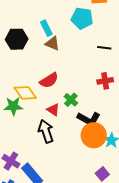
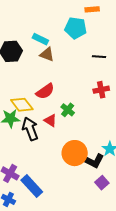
cyan rectangle: (46, 28) -> (40, 39), turned -35
black L-shape: (89, 119) -> (92, 160), moved
black arrow: (46, 131) -> (30, 129), moved
orange circle: (94, 135) -> (75, 153), moved

